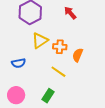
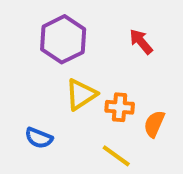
blue semicircle: (19, 63) -> (39, 138), turned 32

